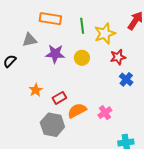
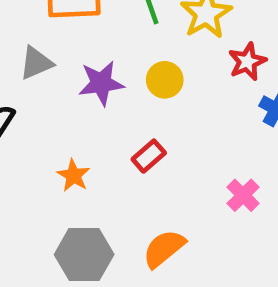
red rectangle: (59, 98) -> (149, 156), moved
orange semicircle: (77, 111) -> (164, 249), moved
gray hexagon: (52, 125) -> (84, 255), moved

